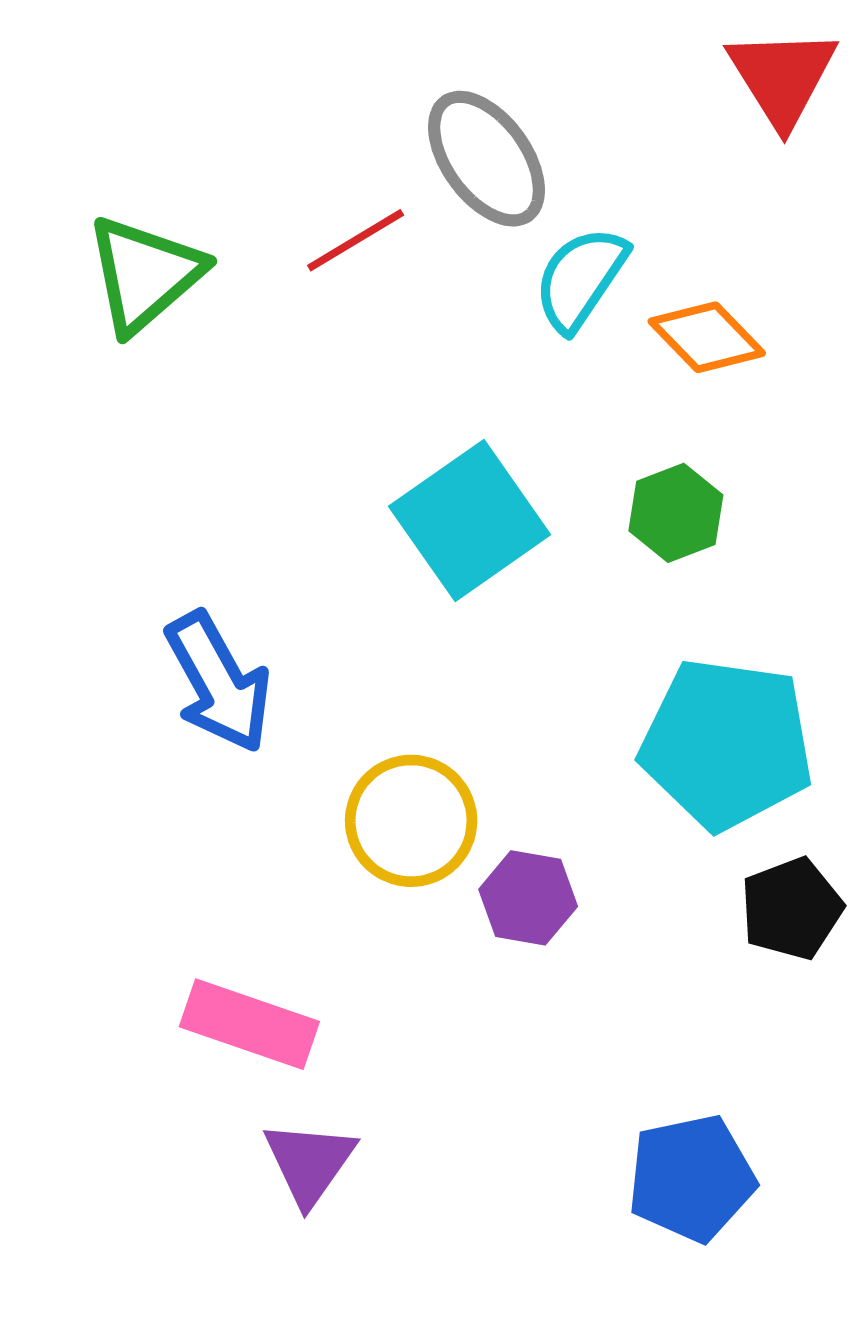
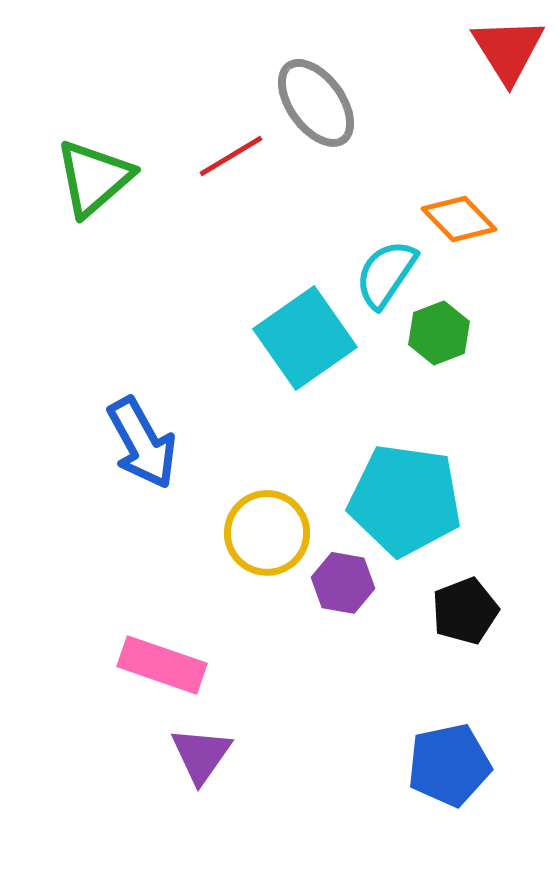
cyan semicircle: (580, 279) -> (386, 274), moved
cyan pentagon: (727, 744) -> (405, 500), moved
black pentagon: (791, 909) -> (465, 611), moved

